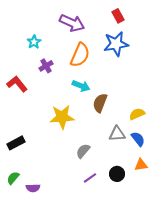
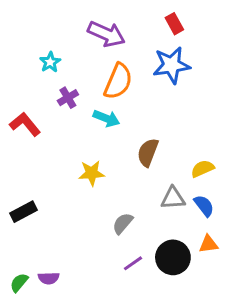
cyan arrow: (81, 86) -> (106, 118), moved
yellow star: (62, 117) -> (92, 173), size x0.7
black circle: (117, 174) -> (173, 257), size x1.5
green semicircle: (13, 178) -> (19, 283), moved

